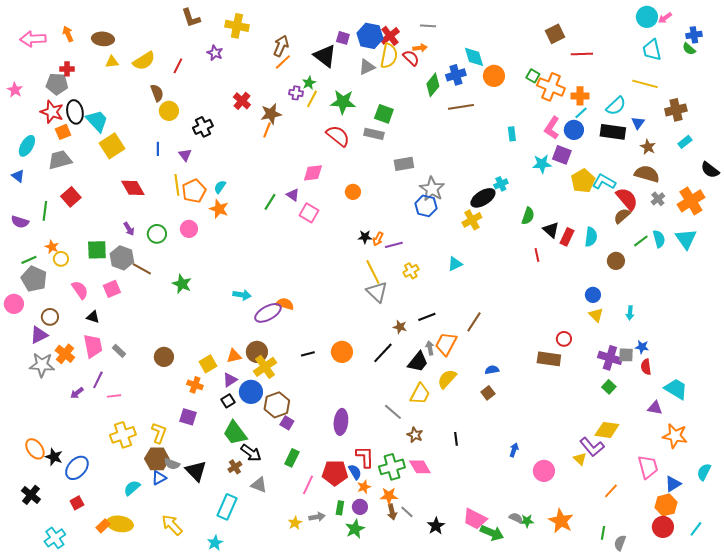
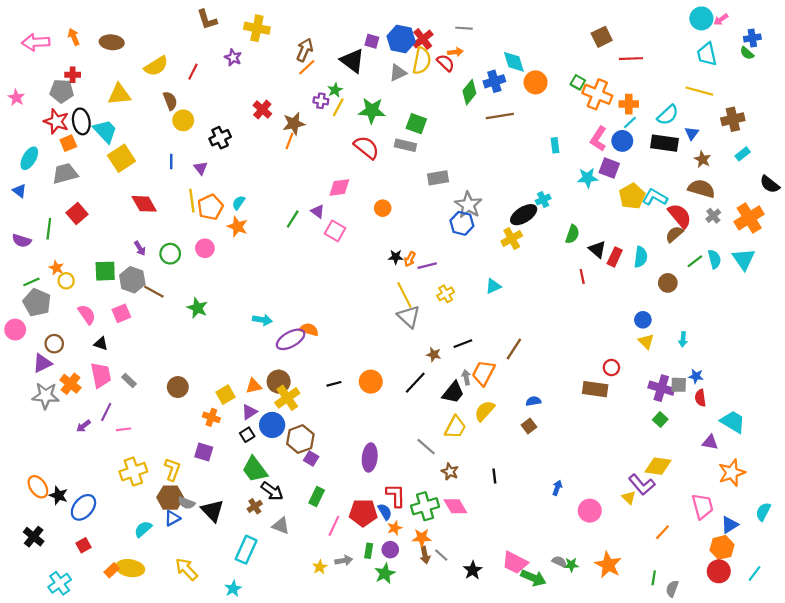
yellow triangle: (112, 62) -> (119, 94), moved, size x1.6
orange star: (675, 436) -> (732, 473), turned -30

